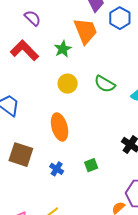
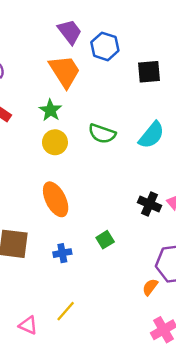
green star: (63, 49) -> (50, 110), moved
blue cross: (57, 169) -> (62, 253), turned -32

